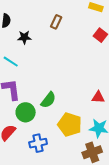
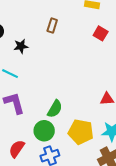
green circle: (26, 112) -> (44, 131), moved

